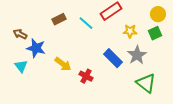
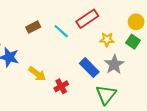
green square: (155, 33) -> (133, 42), turned -32
red cross: (86, 76) -> (61, 86), turned 32
green triangle: (146, 83) -> (106, 95), moved, turned 30

